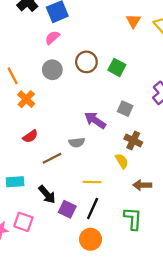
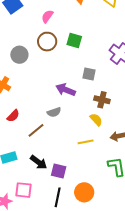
pink semicircle: (52, 38) -> (47, 16), moved
yellow line: (92, 182) -> (86, 142), moved
black line: (93, 208) -> (58, 197), moved

